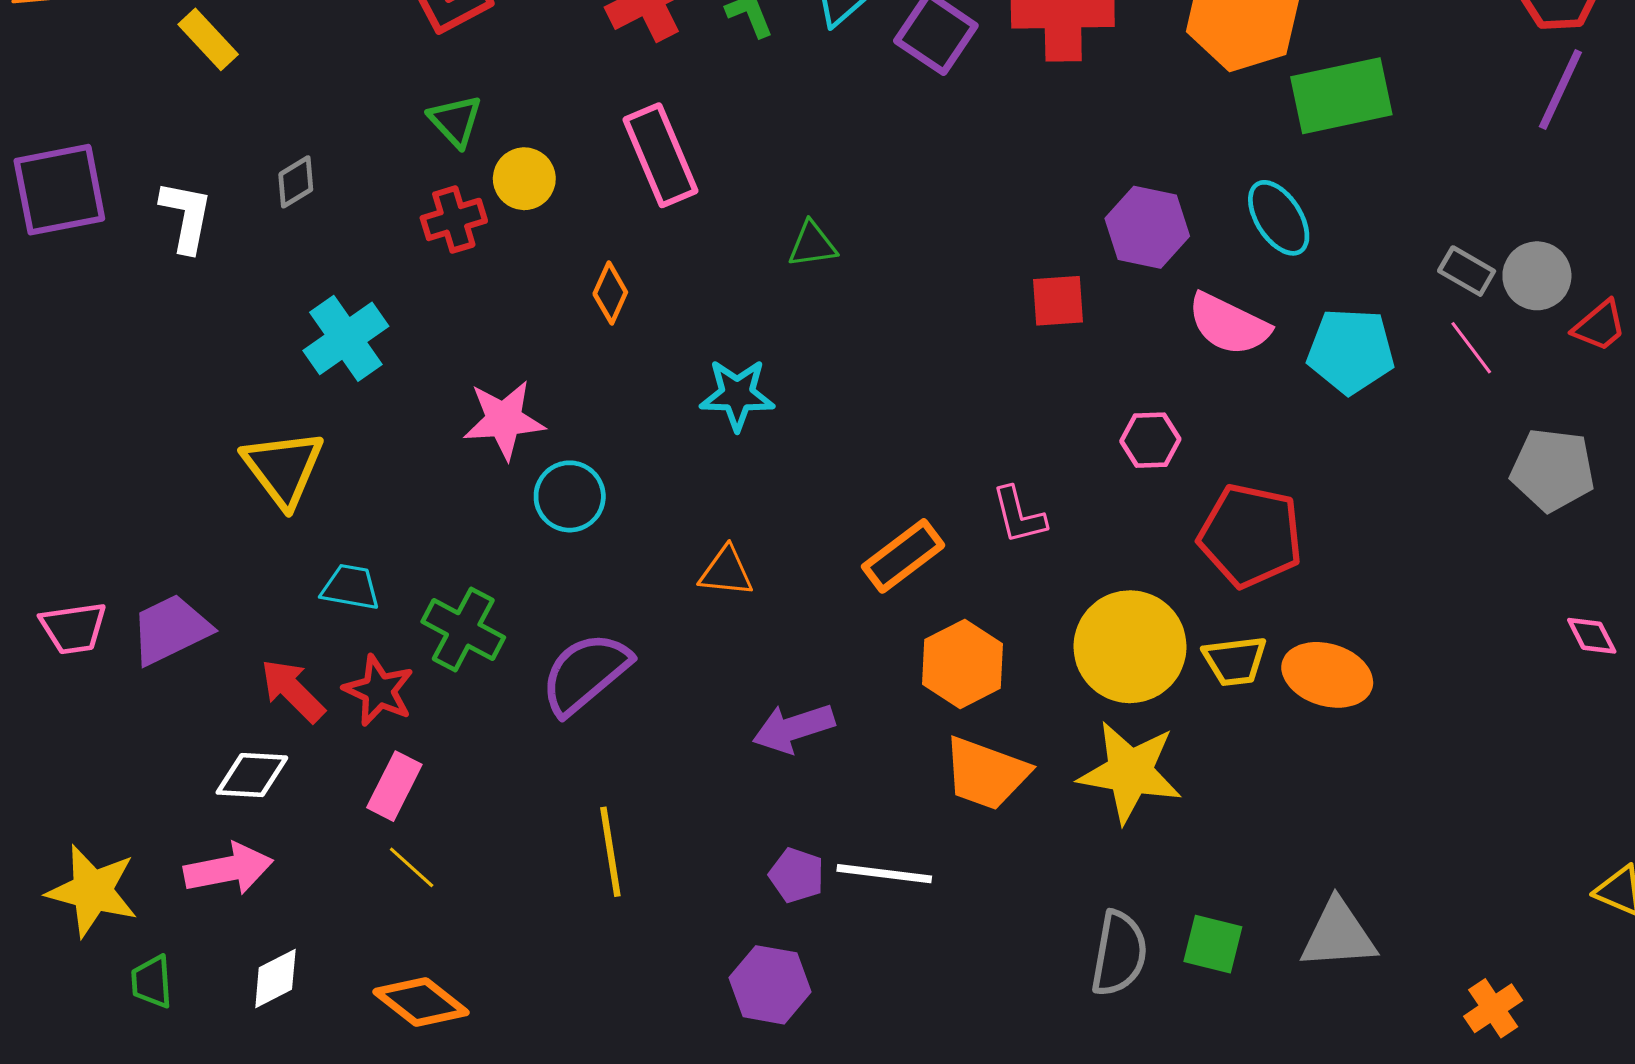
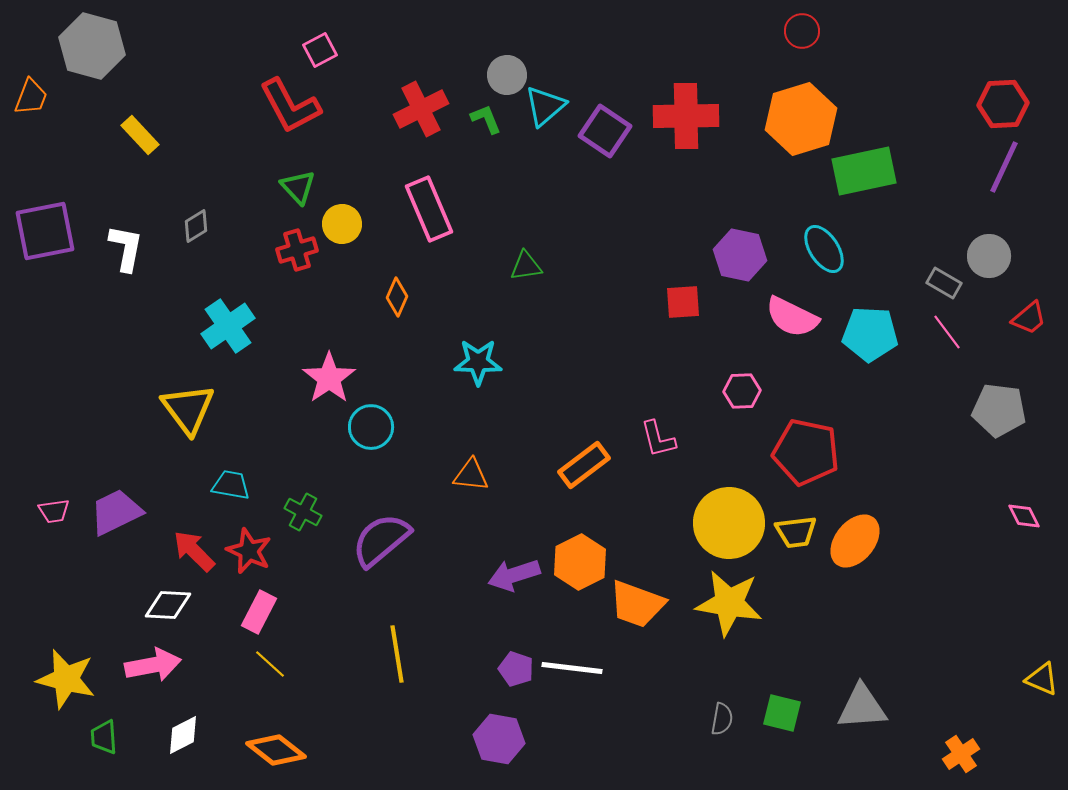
gray circle: (1537, 276) -> (989, 256), moved
pink star: (504, 420) -> (329, 378), turned -30
pink trapezoid: (73, 628) -> (54, 511), size x0.7
green cross: (463, 629) -> (303, 512), size x0.7
orange hexagon: (963, 664) -> (580, 562), moved
orange ellipse: (1327, 675) -> (855, 541), turned -68
gray semicircle: (1119, 953) -> (722, 719), size x0.6

